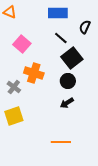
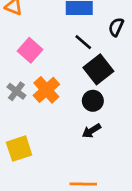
orange cross: (34, 73) -> (46, 90), turned 30
gray cross: (14, 87) -> (16, 91), moved

